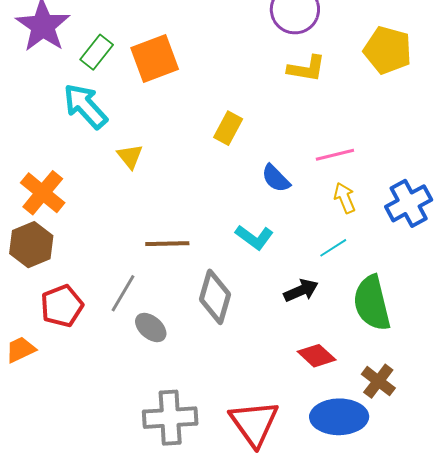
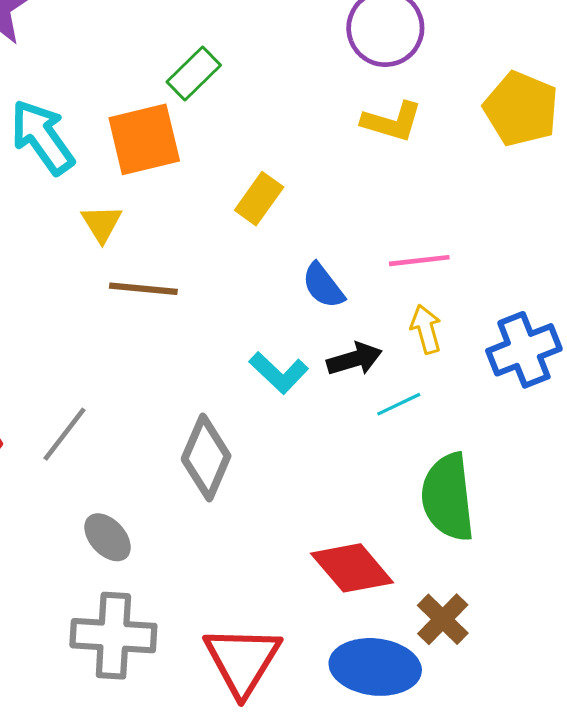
green rectangle: (97, 52) -> (194, 74), moved
orange square: (155, 59) -> (144, 139), moved
brown line: (167, 244) -> (143, 289), moved
black arrow: (301, 291) -> (354, 359), moved
gray ellipse: (151, 328) -> (108, 537), moved
red diamond: (317, 356) -> (352, 568), size x1.4

